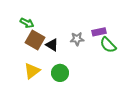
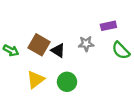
green arrow: (27, 23) -> (11, 50), moved
purple rectangle: (99, 32) -> (108, 26), moved

